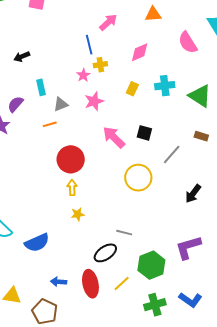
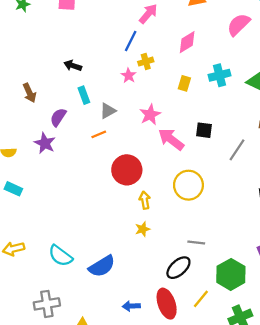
pink semicircle: (188, 43) -> (239, 25), turned 85
blue line: (89, 45) -> (131, 41), turned 48
black arrow: (22, 57) -> (73, 66), moved, turned 49
pink star: (94, 101) -> (150, 115), moved
yellow circle: (138, 178) -> (188, 185), moved
yellow arrow: (72, 188) -> (145, 200), moved

